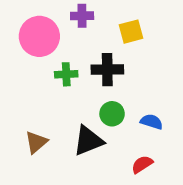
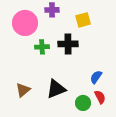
green circle: (112, 114) -> (83, 103), moved
blue semicircle: (152, 122) -> (96, 77), turned -72
red semicircle: (142, 164) -> (100, 97), moved, turned 96

